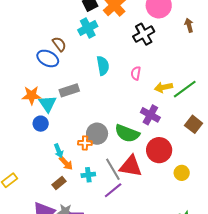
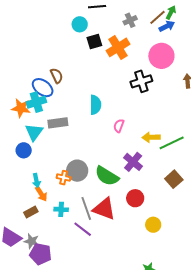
cyan cross: (88, 28) -> (36, 102), moved
pink semicircle: (136, 73) -> (119, 126), moved
orange star: (32, 95) -> (21, 108), moved
red circle: (159, 150) -> (135, 198), size x0.7
purple line: (113, 190) -> (83, 229), turned 66

